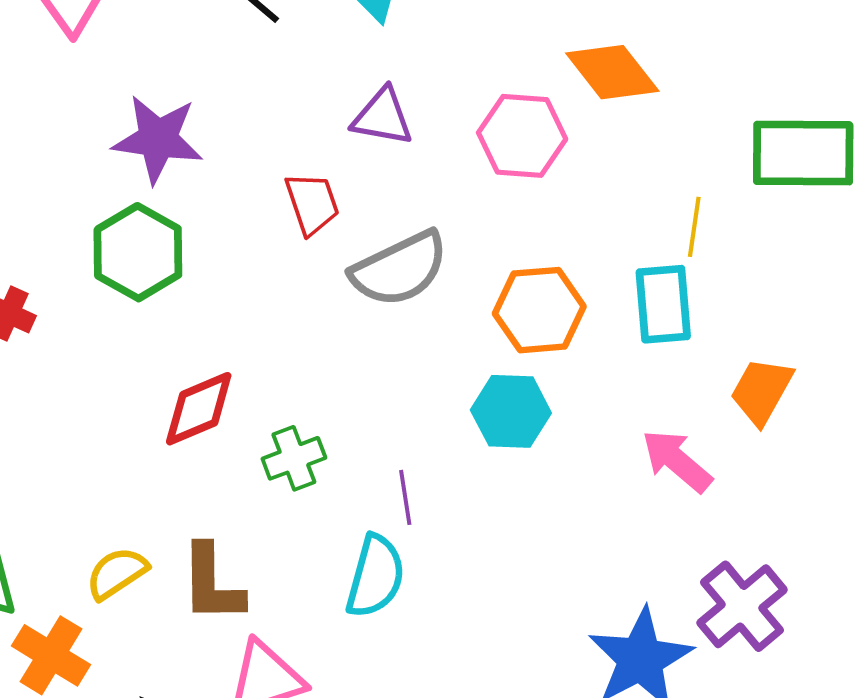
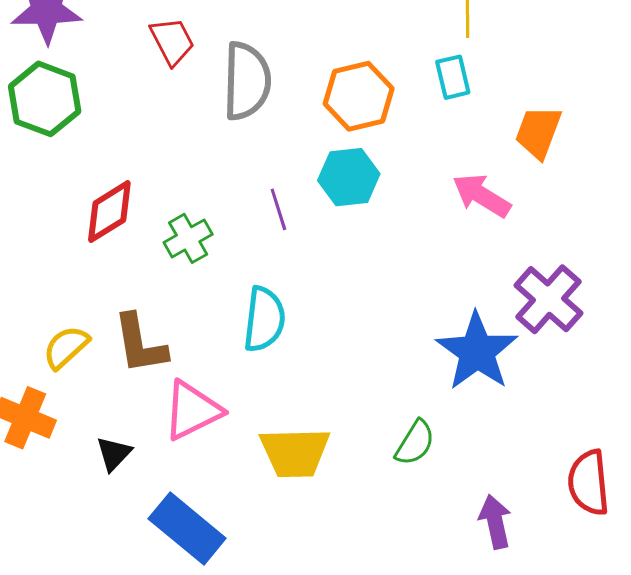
gray semicircle: (400, 269) -> (247, 81), turned -54
cyan rectangle: (663, 304) -> (453, 77), size x0.7
purple line: (405, 497) -> (278, 209), moved

